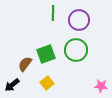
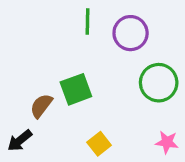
green circle: (76, 50) -> (159, 83), moved
yellow square: (47, 83) -> (99, 144), moved

